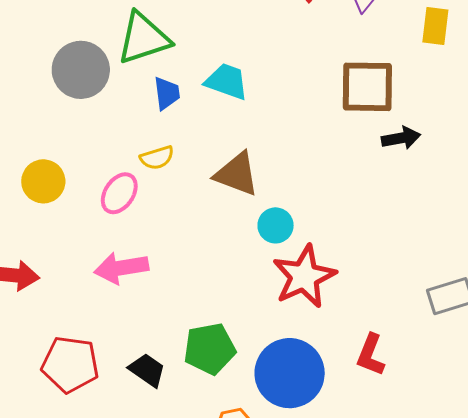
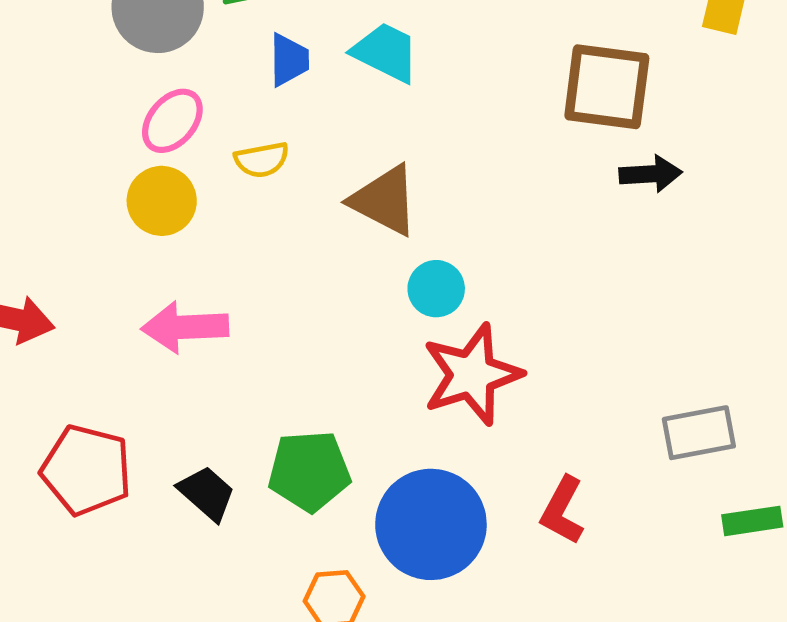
yellow circle: (43, 181) -> (162, 201), moved
pink ellipse: (119, 193) -> (172, 121), moved

